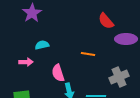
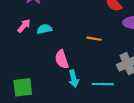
pink arrow: (26, 62) -> (24, 26), moved, turned -48

